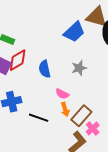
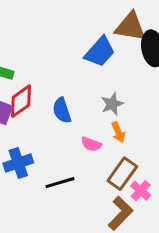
orange arrow: (65, 109) -> (118, 132), moved
black line: (39, 118) -> (60, 183), turned -30

